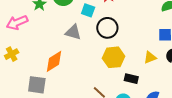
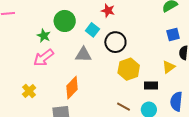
cyan square: (88, 10) -> (92, 30), turned 32
pink arrow: (17, 23) -> (43, 58), moved
yellow triangle: (150, 57) -> (169, 67), moved

